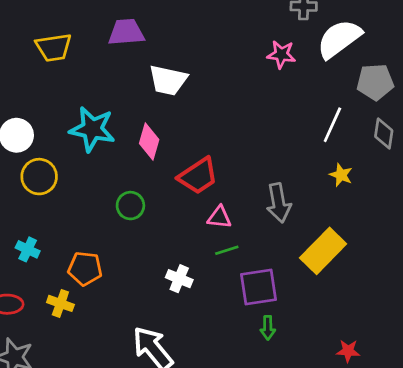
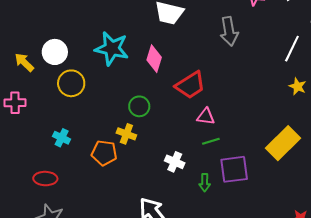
gray arrow: (279, 203) -> (229, 31), moved
yellow cross: (60, 303) -> (126, 134), moved
green arrow: (268, 328) -> (205, 183), moved

